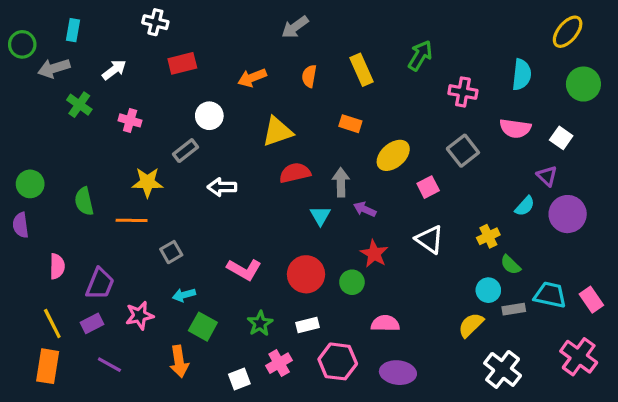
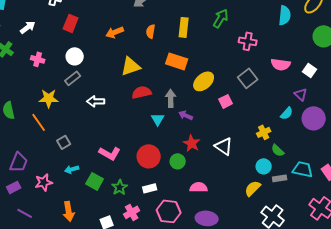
red rectangle: (182, 63) -> (71, 23), turned -54
yellow rectangle: (361, 70) -> (184, 27), turned 30
cyan semicircle: (522, 75) -> (285, 15), moved
white circle: (209, 116) -> (75, 56), moved
orange rectangle: (350, 124) -> (177, 61), size x1.5
orange line: (132, 220) -> (39, 122), turned 54
white triangle: (430, 239) -> (224, 146), moved
green square: (203, 327) -> (95, 181), moved

